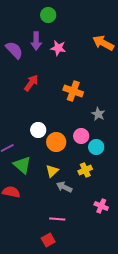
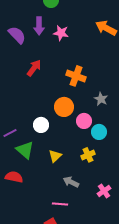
white circle: (38, 130) -> (41, 125), moved
orange circle: (56, 142) -> (64, 107), moved
gray arrow: (64, 187) -> (71, 182), moved
pink cross: (101, 206) -> (104, 191), turned 32

